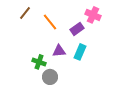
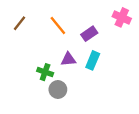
brown line: (25, 13) -> (20, 23), moved
pink cross: (93, 15) -> (122, 17), moved

